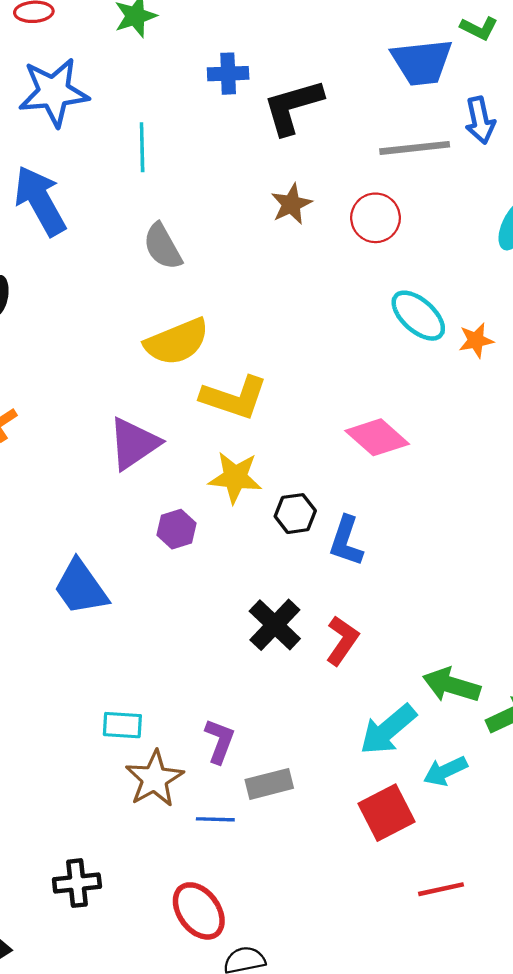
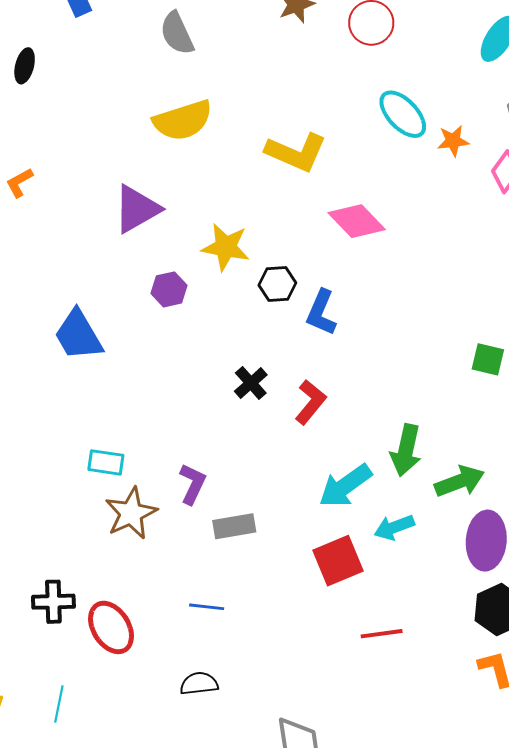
yellow L-shape: (234, 398) -> (296, 152), moved
black cross: (275, 625) -> (251, 383), size x0.7
green arrow: (451, 685) -> (406, 450), turned -99
blue line: (215, 819) -> (207, 607), moved
red ellipse: (199, 911) -> (111, 627), moved

